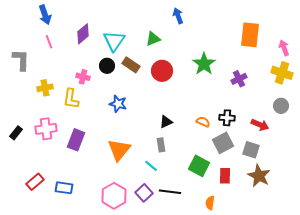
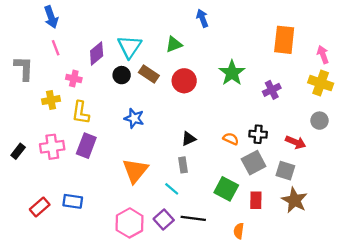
purple diamond: (83, 34) -> (97, 53), moved
pink cross: (83, 77) -> (74, 78), moved
purple rectangle: (76, 140) -> (86, 146), moved
blue rectangle: (64, 188) -> (73, 201), moved

